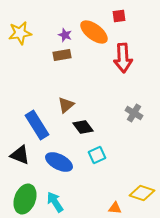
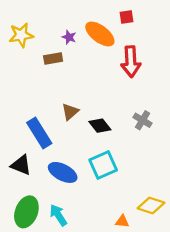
brown rectangle: (62, 55) -> (53, 58), moved
black diamond: (83, 127) -> (100, 126), moved
cyan square: (97, 155) -> (103, 165), size x1.5

